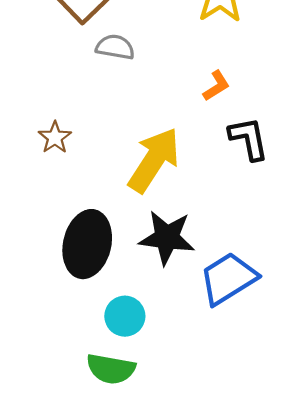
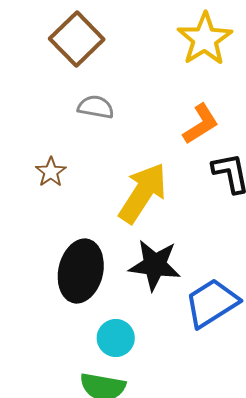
gray semicircle: (115, 47) -> (96, 107), moved
orange L-shape: (216, 86) -> (201, 124), size x1.4

